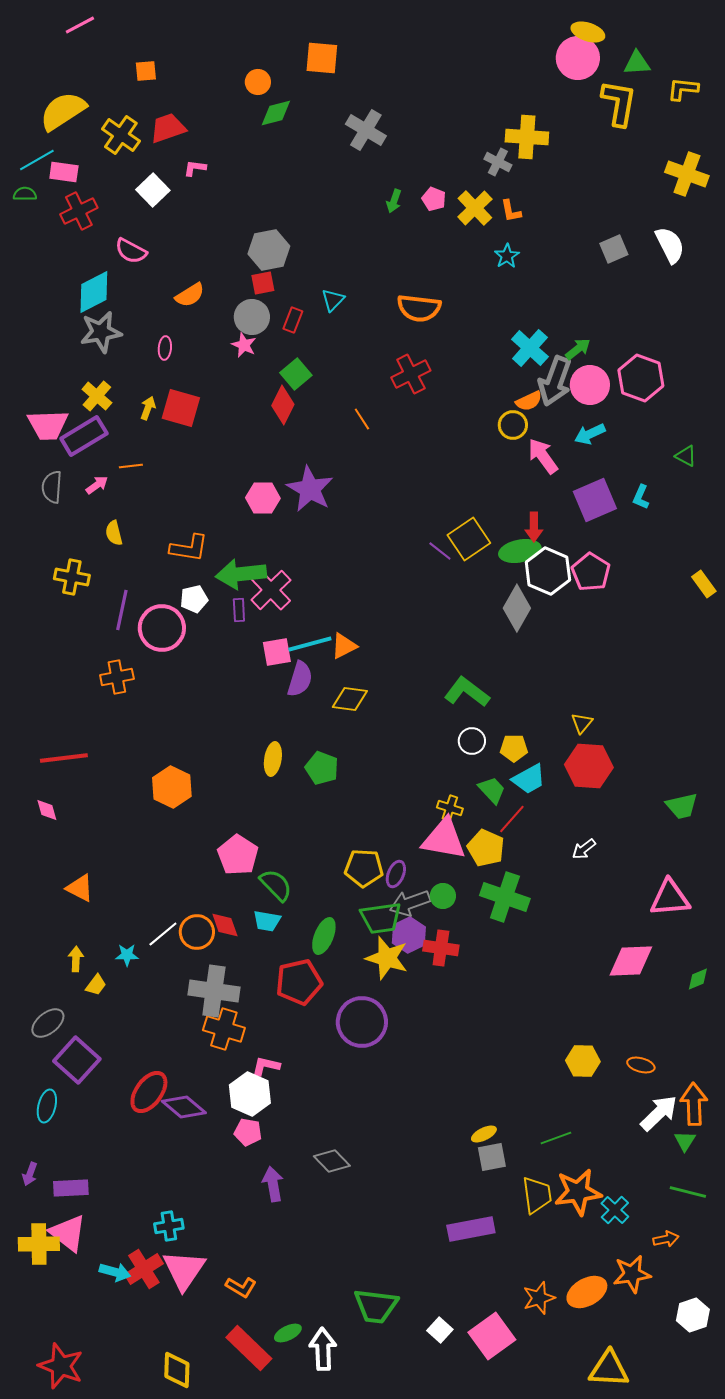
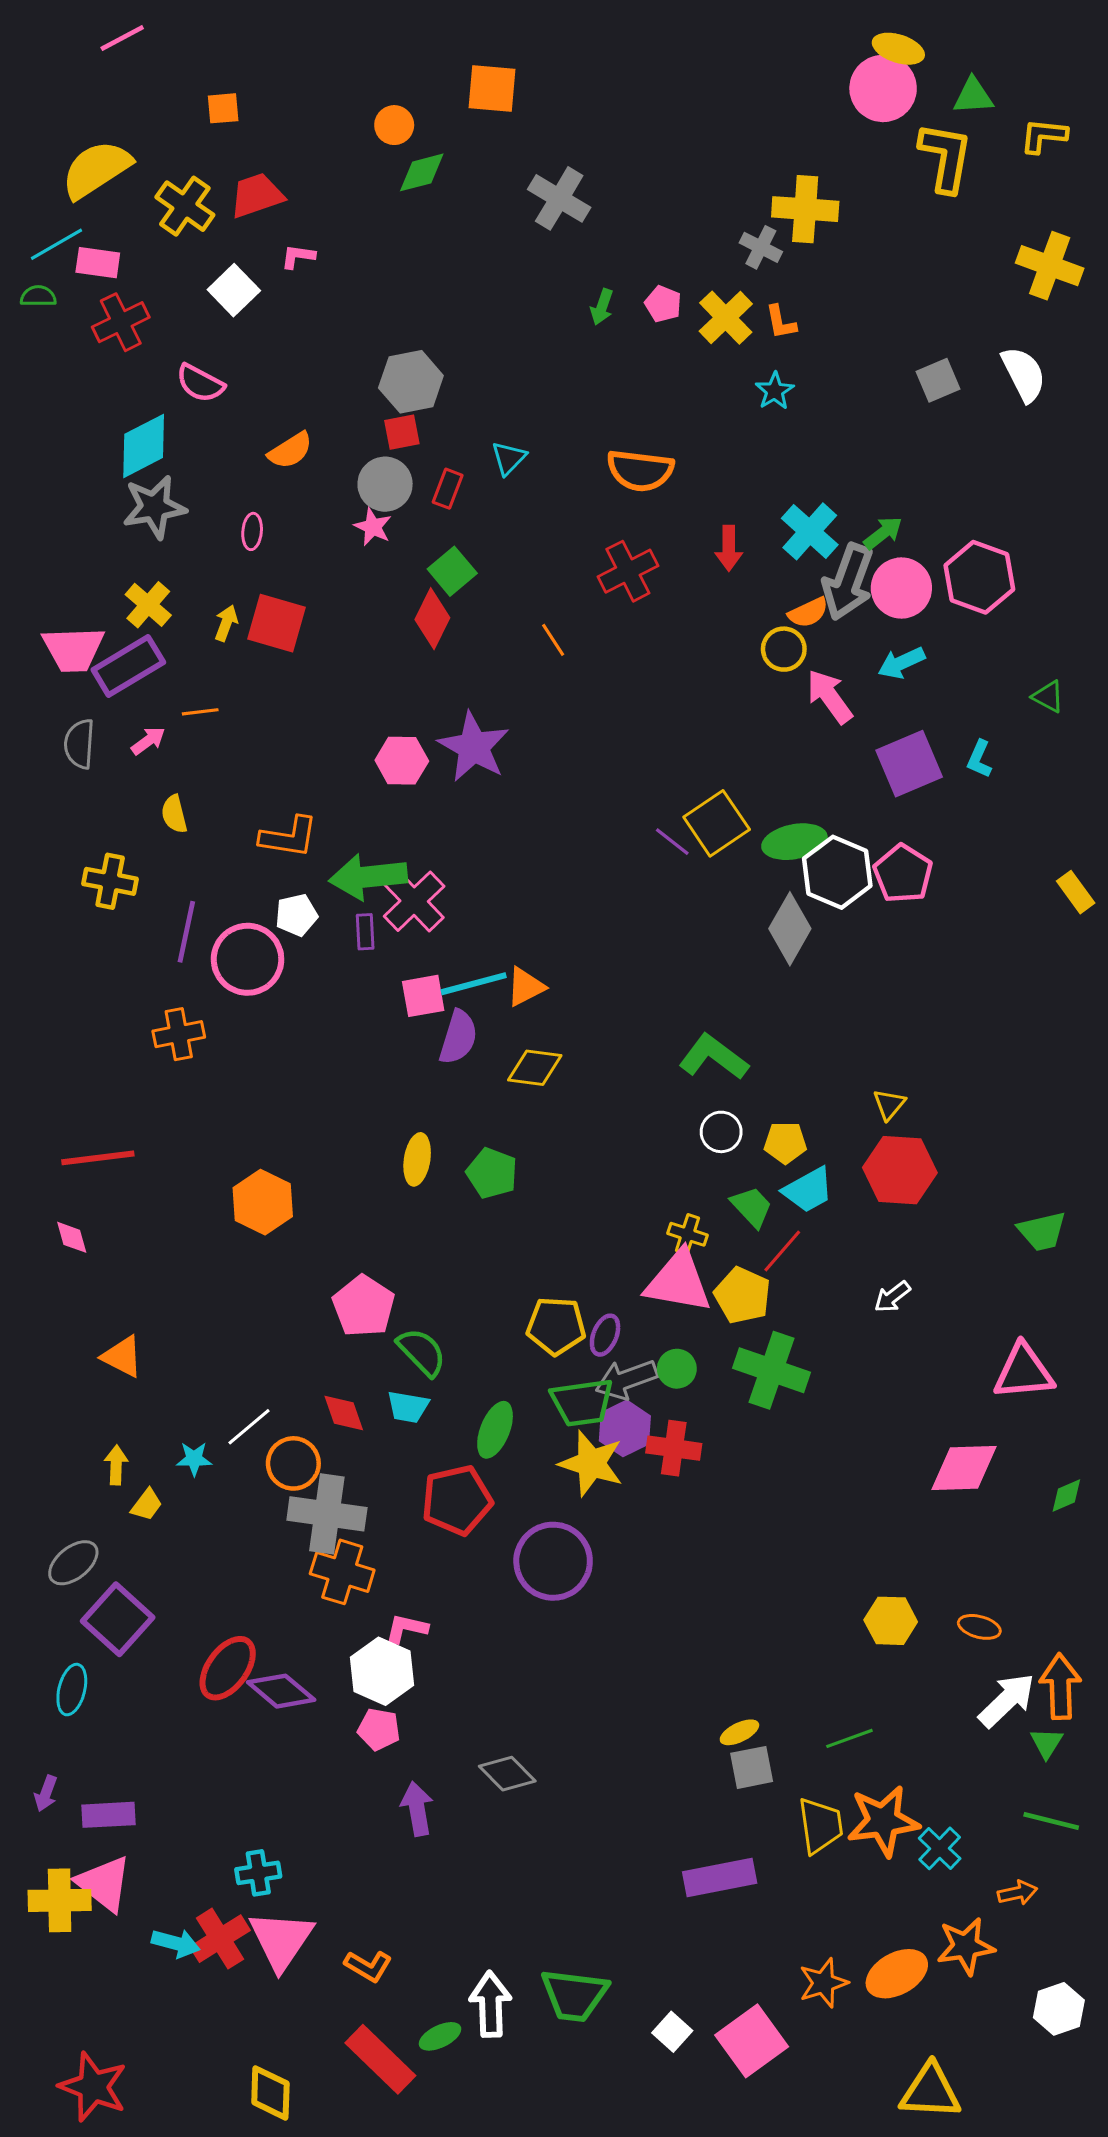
red arrow: (534, 527) -> (729, 548), moved
orange circle: (197, 932) -> (293, 1463), moved
white arrow: (323, 1349) -> (490, 2004), moved

